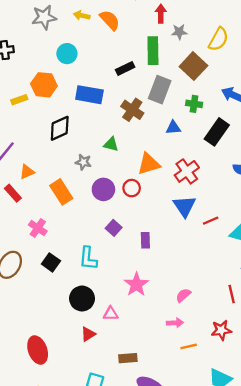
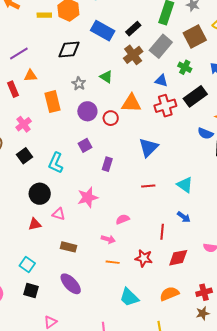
black rectangle: (125, 68) -> (133, 29), moved, turned -35
red cross: (187, 171) -> (165, 106), moved
red line: (211, 221) -> (148, 186), moved
brown rectangle: (128, 358) -> (69, 247), moved

